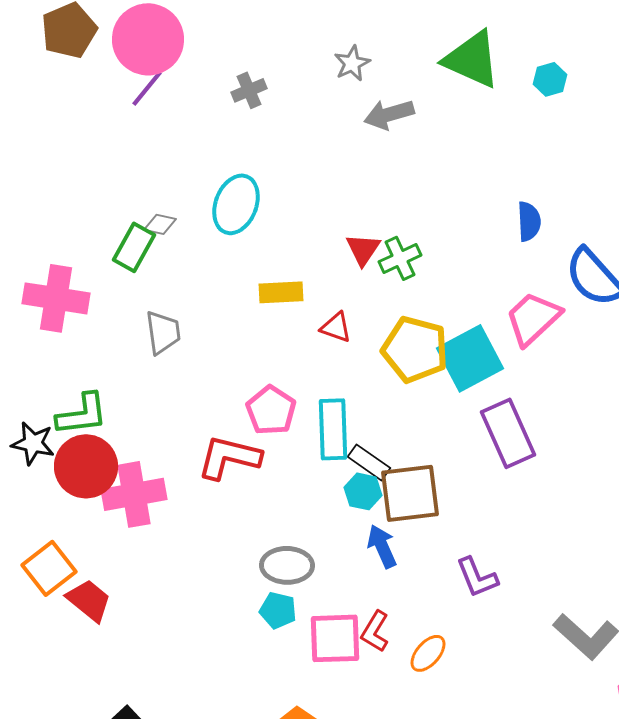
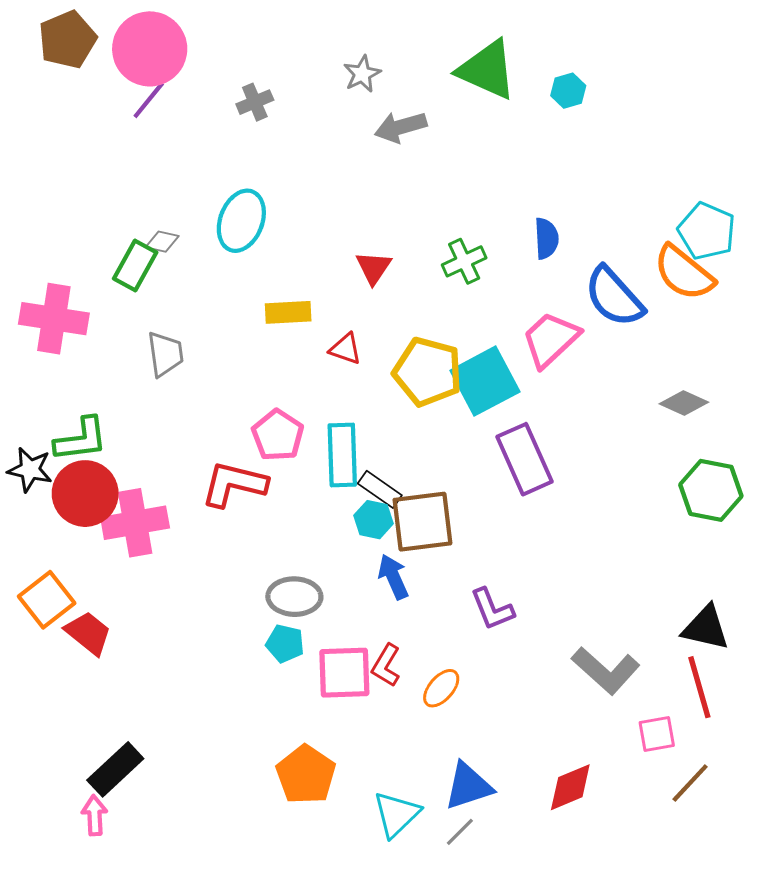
green cross: (400, 258) -> (464, 261), moved

